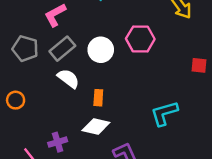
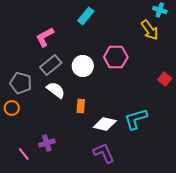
gray pentagon: (25, 49) -> (21, 83), moved
red square: (199, 65) -> (165, 79), turned 32
white diamond: (96, 126) -> (105, 124), moved

